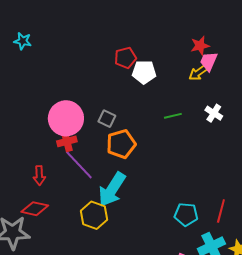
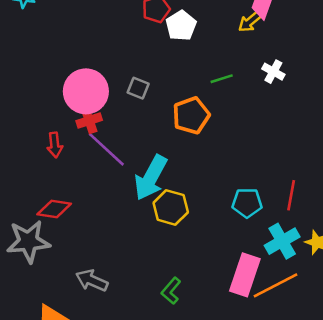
white pentagon: (144, 72) -> (181, 26), turned -30
orange pentagon: (121, 144) -> (191, 115), moved
red arrow: (39, 176) -> (55, 145), moved
yellow hexagon: (94, 215) -> (171, 207), moved

